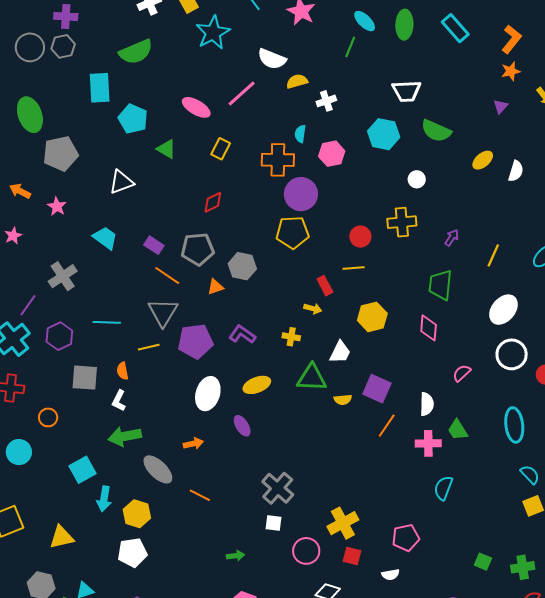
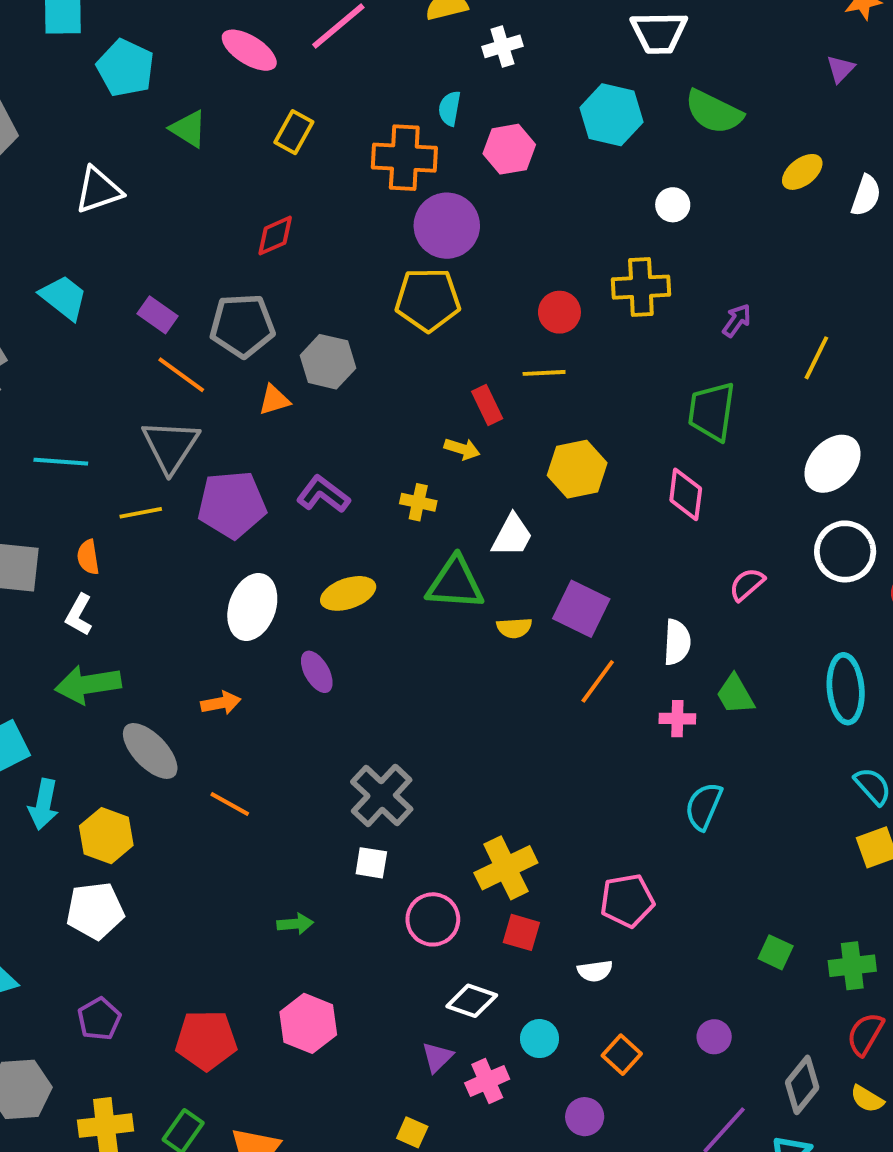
pink cross: (428, 443) -> (677, 719), size x0.7

